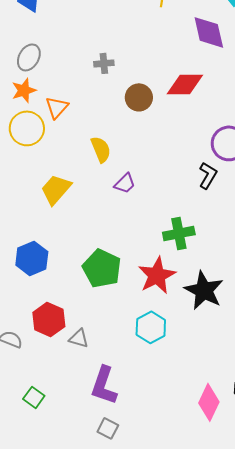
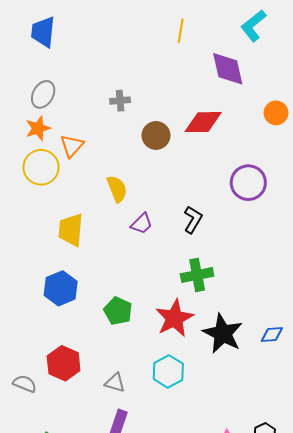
black L-shape: (208, 175) -> (193, 220), moved
yellow trapezoid: (56, 189) -> (71, 230), turned -36
blue hexagon: (32, 258) -> (61, 288), moved
green pentagon: (102, 268) -> (118, 311), size x0.7
gray triangle: (79, 338) -> (115, 383), moved

